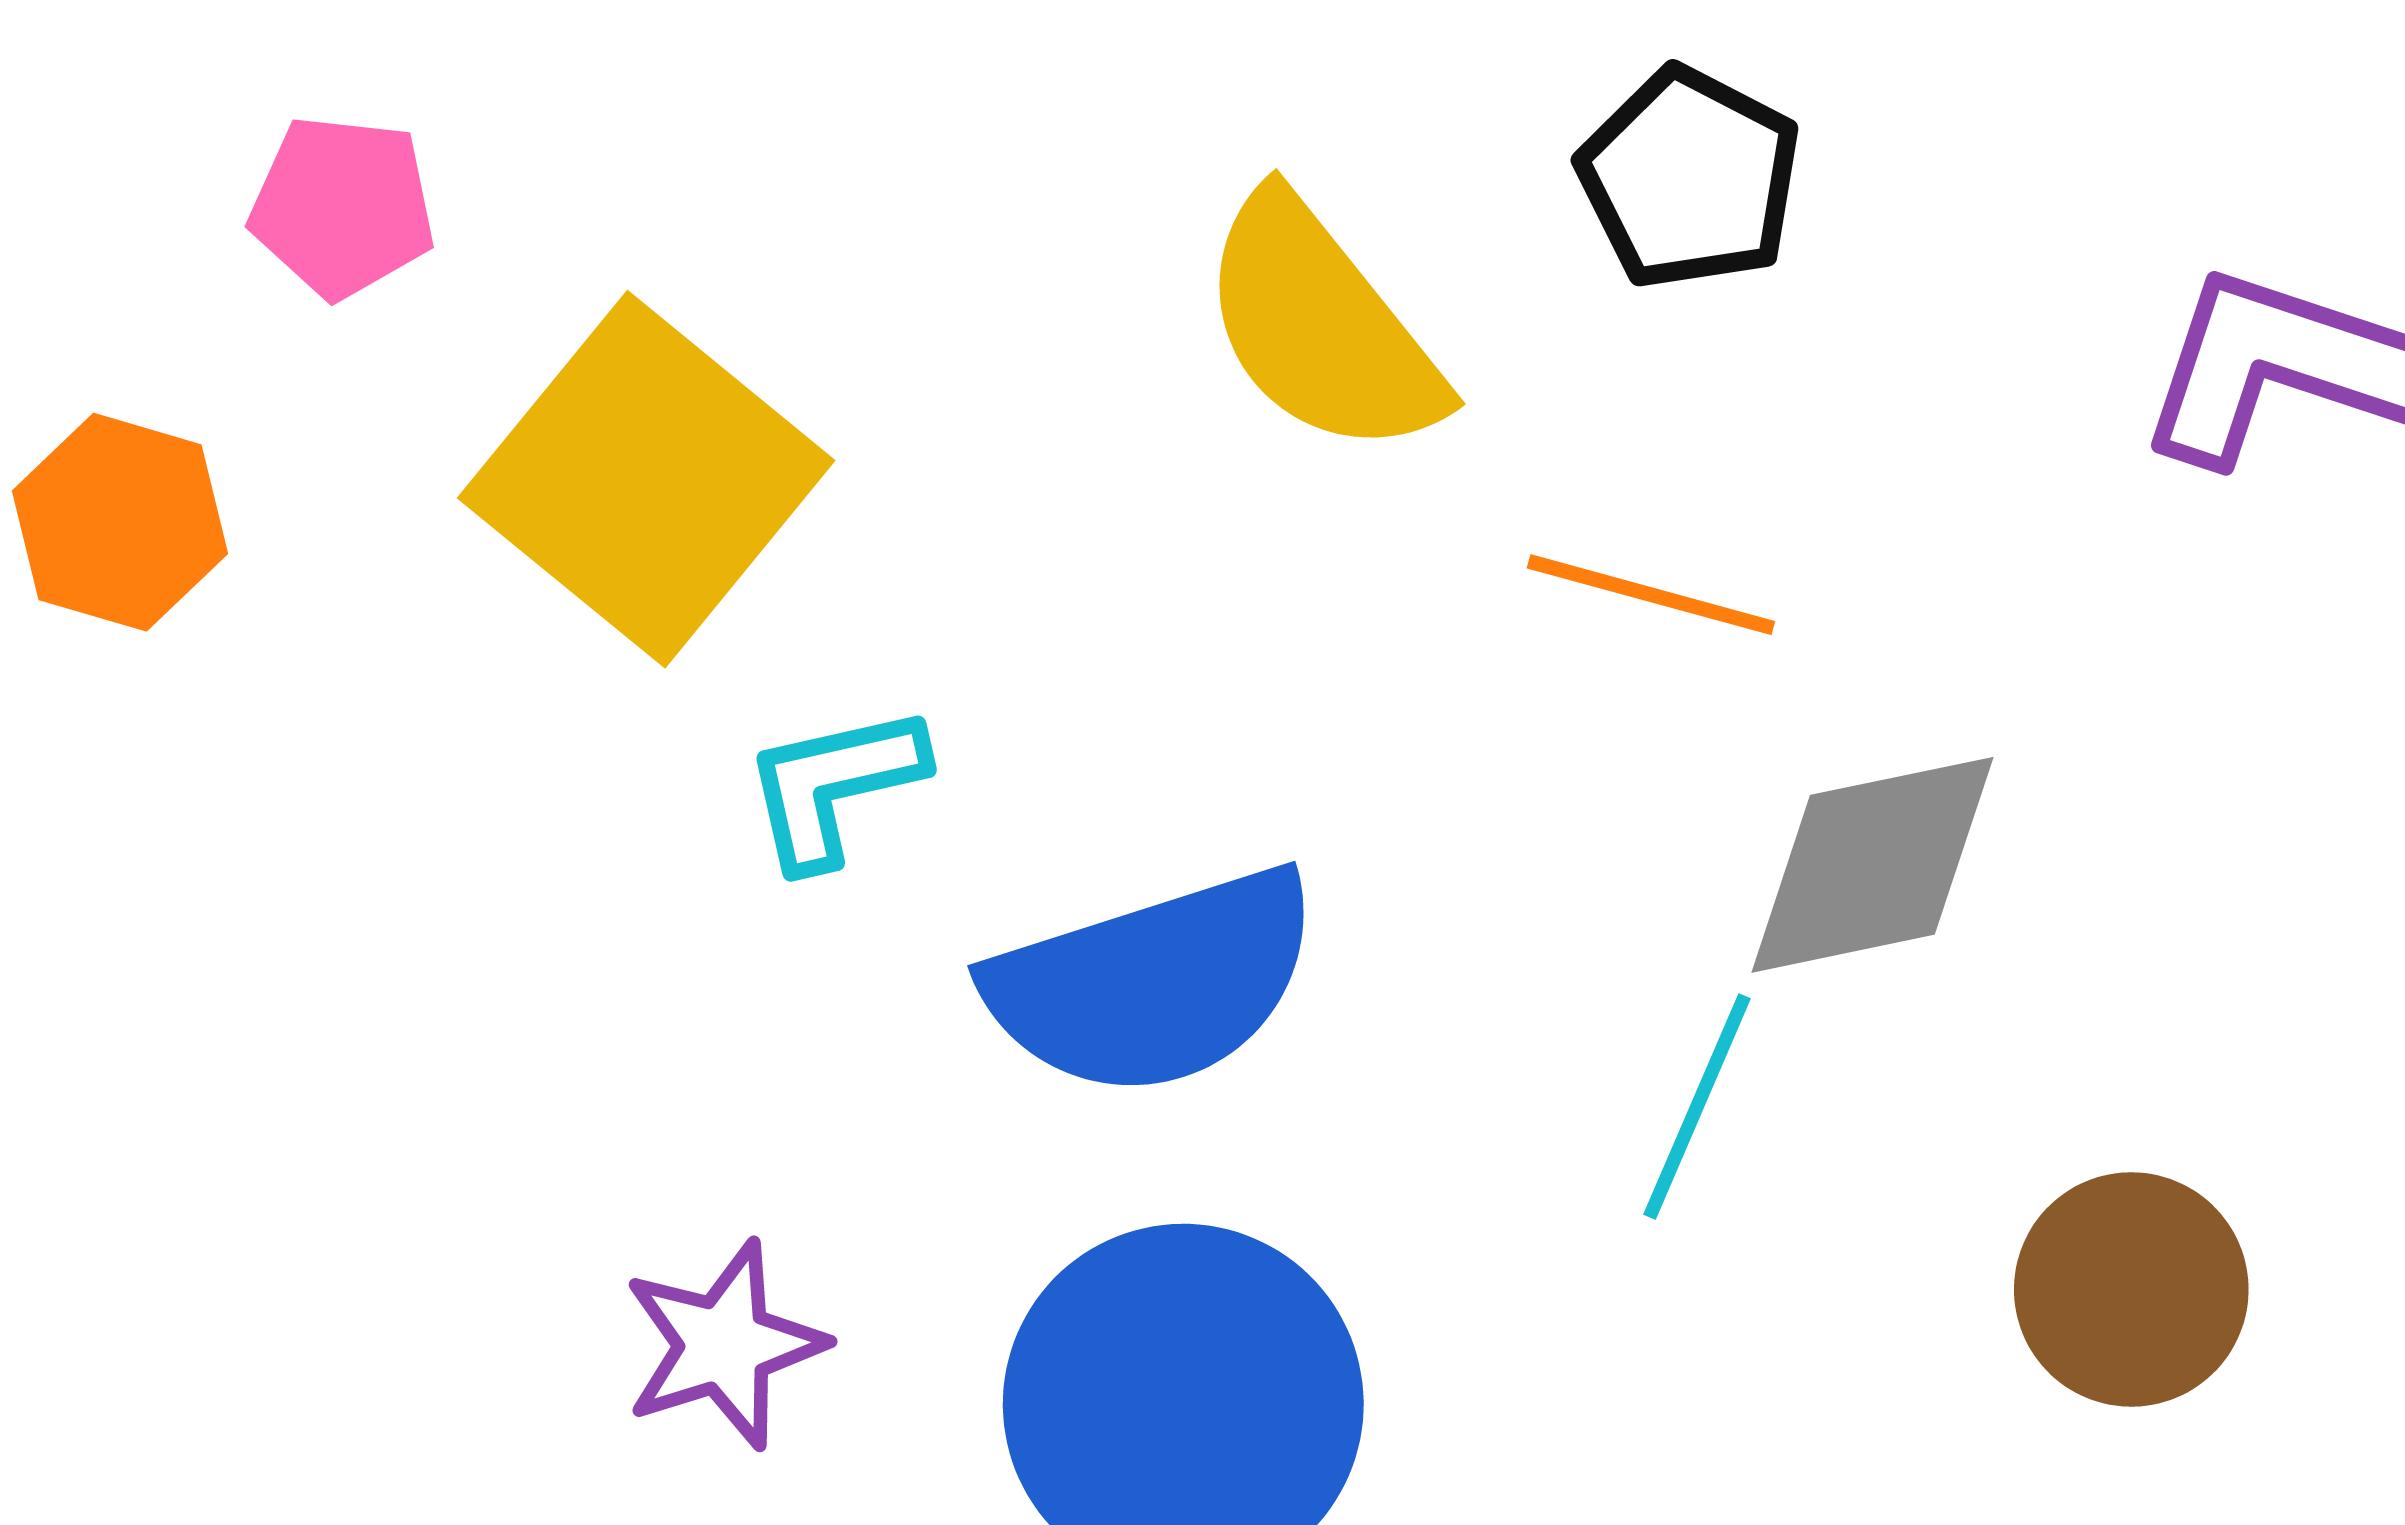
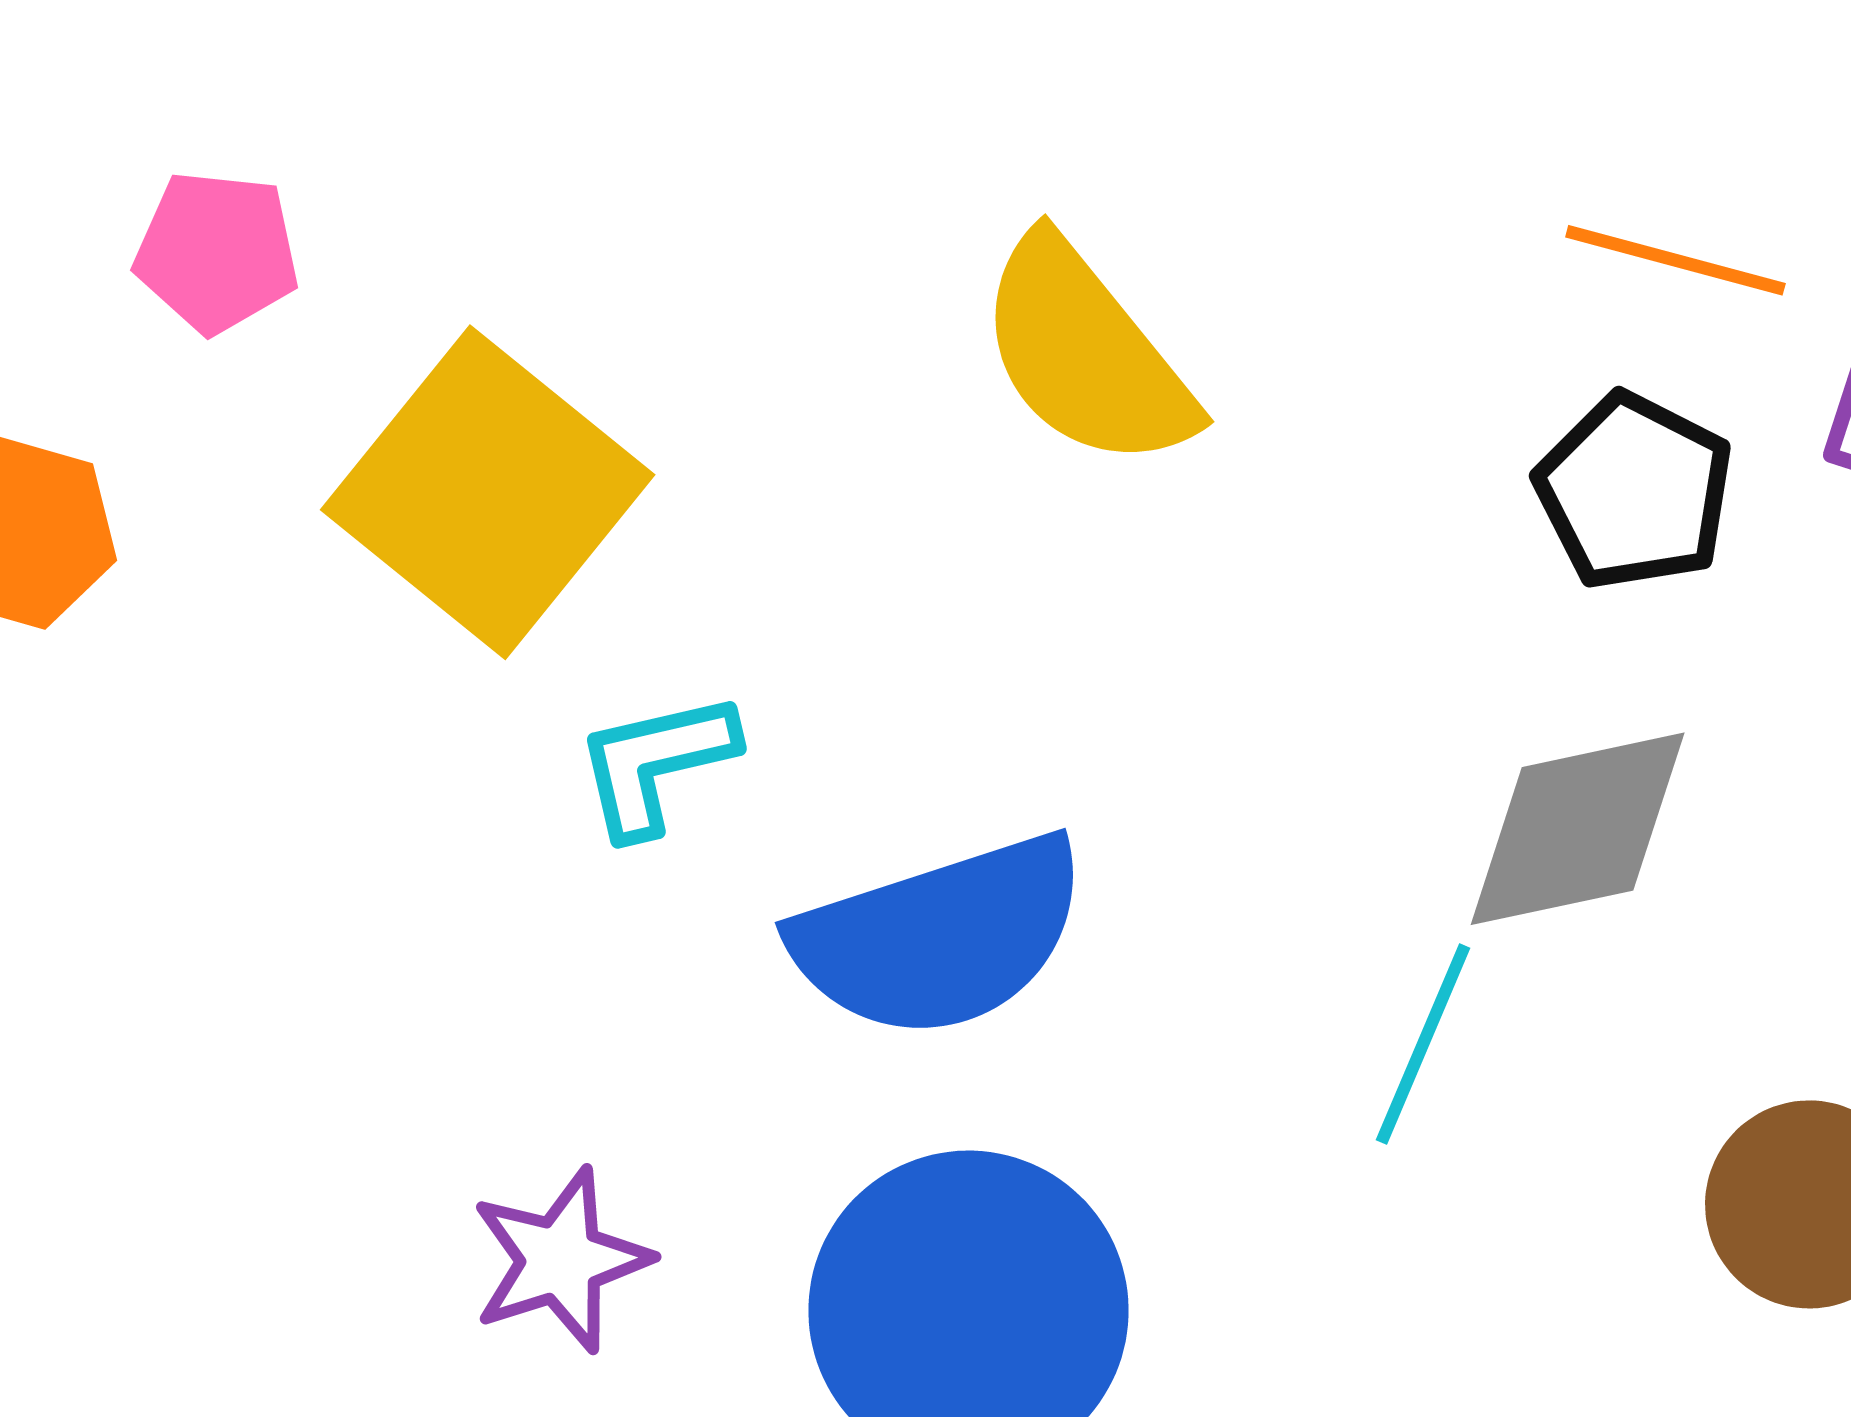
black pentagon: (1690, 178) -> (1634, 491), moved
orange line: (1651, 595) -> (1675, 260), moved

